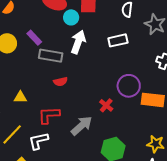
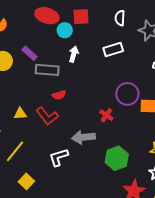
white arrow: (78, 42) -> (74, 54), size x0.7
red L-shape: (49, 115) -> (47, 116), moved, turned -120
gray arrow: (82, 126) -> (83, 137), turned -140
white L-shape: (39, 141) -> (59, 157), moved

